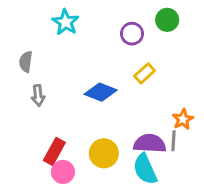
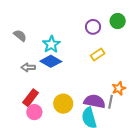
cyan star: (66, 22) -> (51, 44), moved
gray semicircle: (26, 62) -> (20, 36), turned 112
blue diamond: (101, 92) -> (51, 61), moved
gray arrow: (38, 95) -> (28, 67), moved, turned 88

